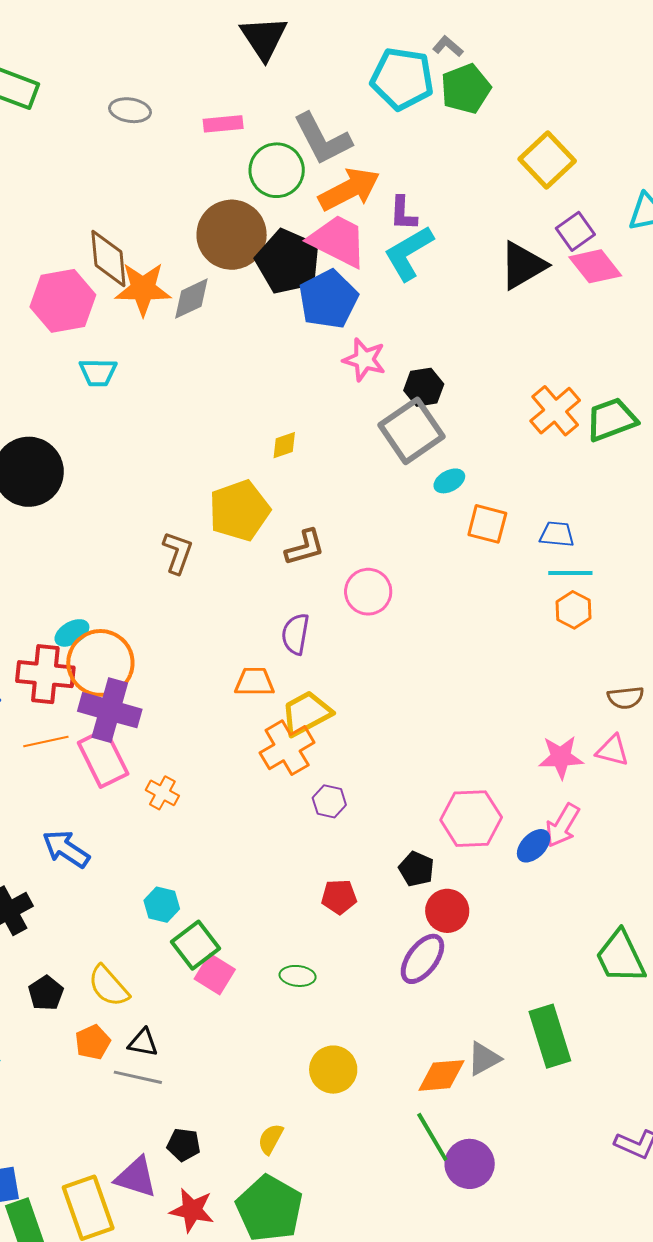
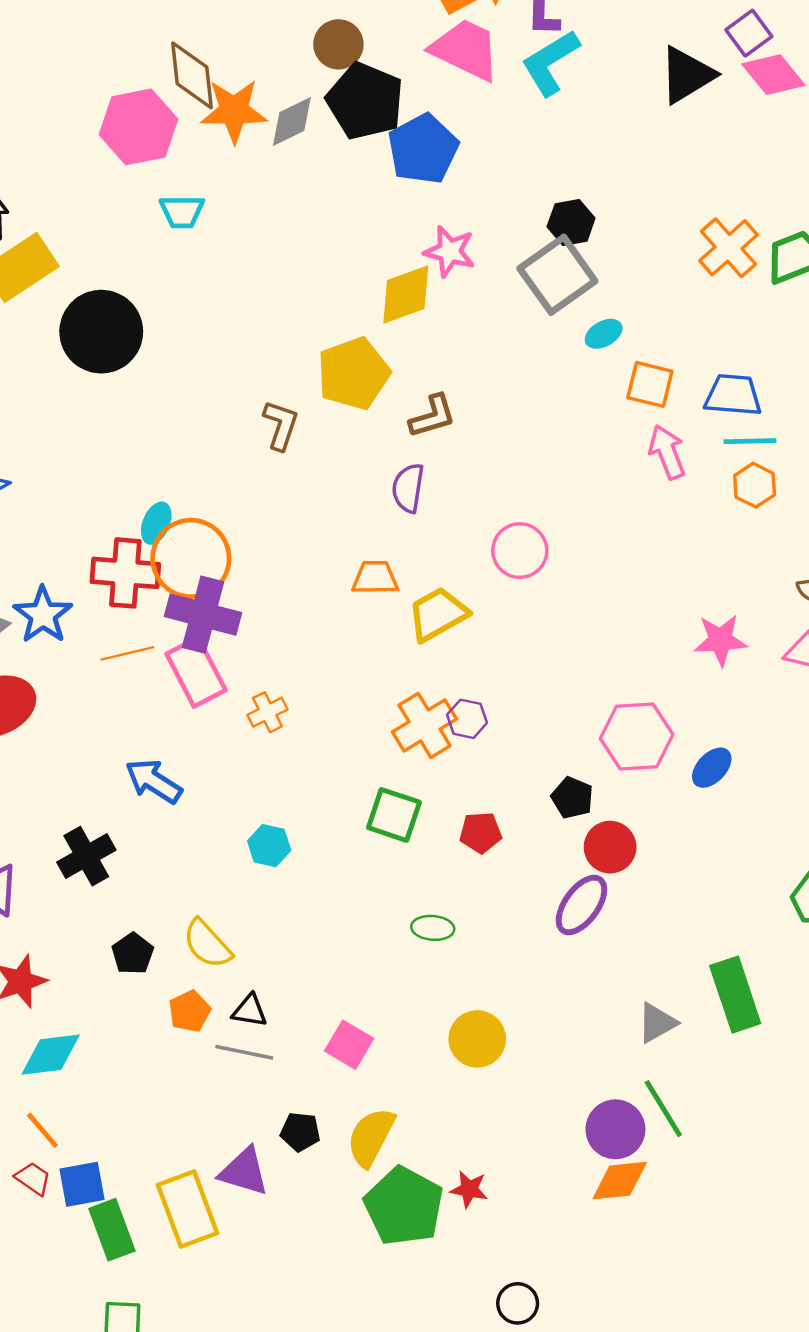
brown circle: (232, 235) -> (338, 44), size x0.6
black pentagon: (288, 262) -> (365, 101), moved
blue pentagon: (328, 299) -> (423, 149), moved
pink star: (364, 360) -> (450, 251), moved
yellow diamond: (284, 445) -> (406, 294), size x1.8
blue trapezoid: (557, 534) -> (733, 395), size x1.4
pink circle: (368, 592) -> (520, 551), moved
cyan ellipse: (72, 633) -> (156, 523), turned -36
purple semicircle: (295, 634) -> (408, 488), moved
orange cross: (287, 748) -> (425, 725), moved
pink star: (561, 757) -> (720, 640), moved
orange cross: (162, 793) -> (267, 712), turned 36
pink arrow: (562, 825) -> (667, 452), moved, turned 129
green square: (195, 945) -> (394, 815), moved, turned -33
pink square: (215, 974) -> (349, 1045), moved
orange diamond: (442, 1075) -> (620, 1181), moved
green line: (432, 1137) -> (663, 1109), moved
yellow semicircle: (271, 1139) -> (371, 1137), moved, size x1.6
purple circle: (470, 1164) -> (615, 1129), moved
red star: (192, 1210) -> (469, 1189), moved, size x0.7

